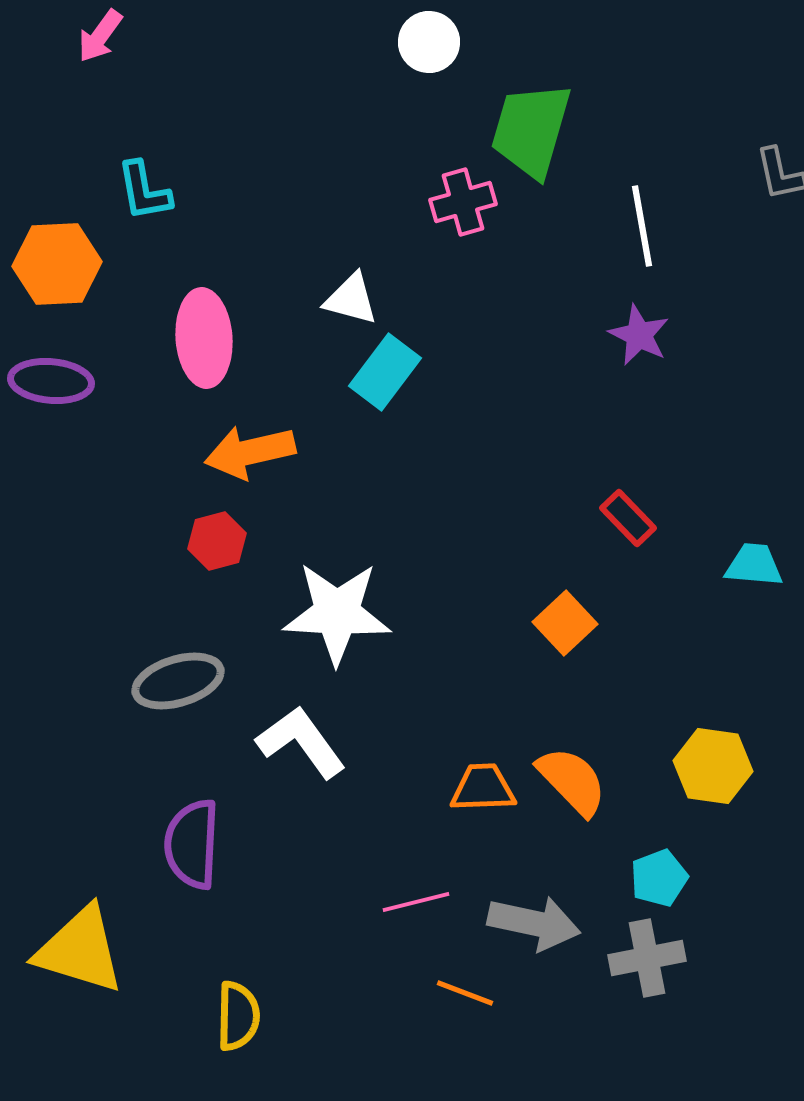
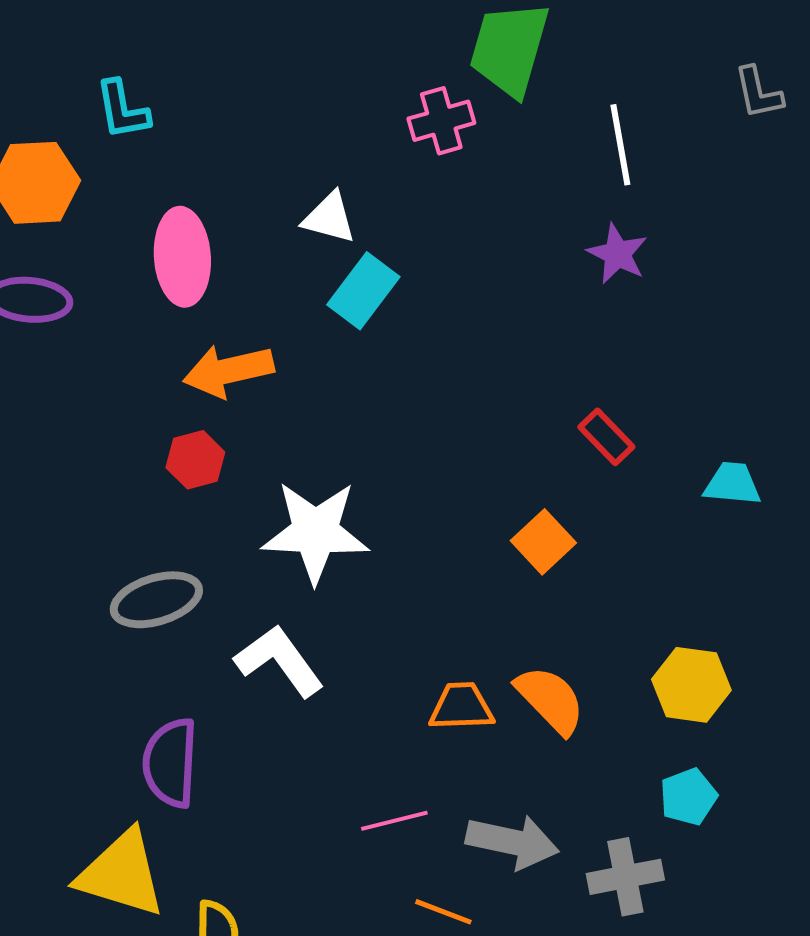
cyan pentagon: (659, 878) -> (688, 797), moved
yellow triangle: (80, 950) -> (121, 874), moved

